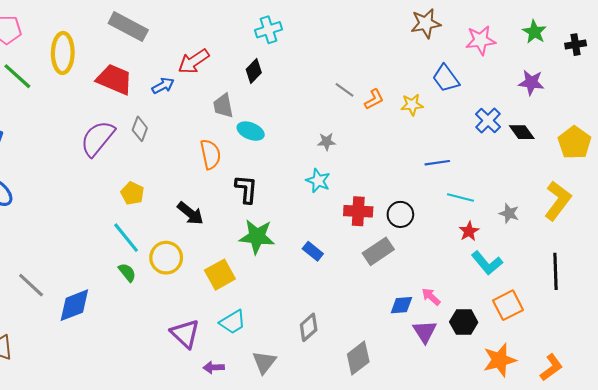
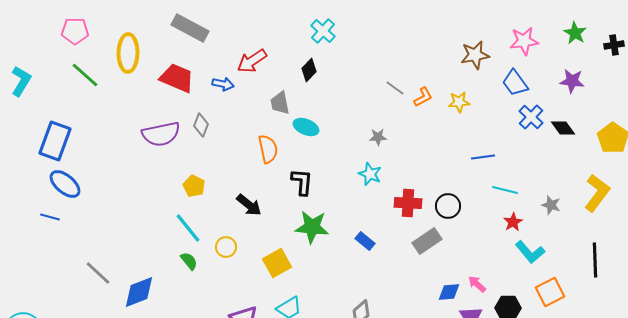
brown star: (426, 23) -> (475, 55), moved
cyan cross: (269, 30) -> (323, 31), turned -30
blue trapezoid: (446, 78) -> (515, 83), moved
blue arrow: (163, 86) -> (223, 84), turned 40
purple semicircle: (98, 138) -> (161, 134), turned -141
yellow circle: (166, 258) -> (226, 247), size x0.7

